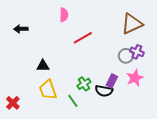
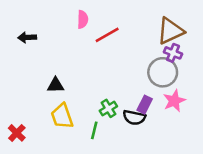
red line: (83, 38) -> (107, 35), moved
purple cross: (137, 52) -> (173, 53), moved
gray circle: (126, 56) -> (163, 72), size x1.5
green line: (73, 101) -> (94, 130), turned 48

